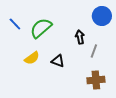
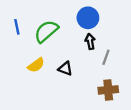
blue circle: (102, 16) -> (88, 18), moved
blue line: (15, 24) -> (17, 27), turned 32

